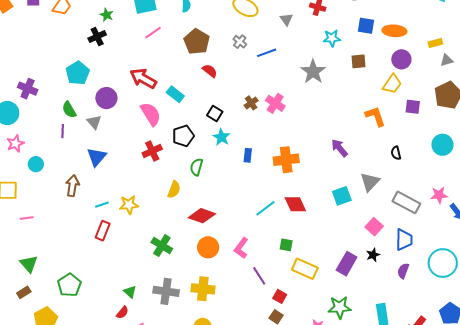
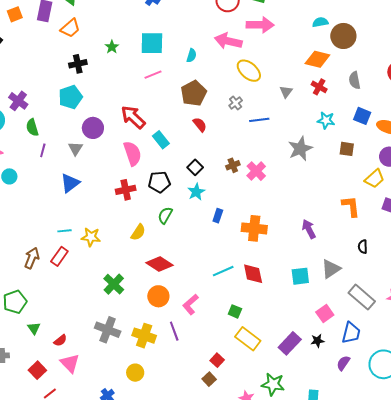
black cross: (97, 37) -> (78, 64), moved
green semicircle: (69, 110) -> (32, 127), moved
brown arrow: (72, 186) -> (32, 258), moved
purple line: (259, 276) -> (174, 331), moved
green triangle: (130, 292) -> (34, 328), moved

